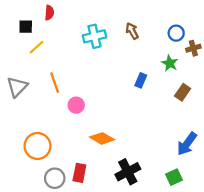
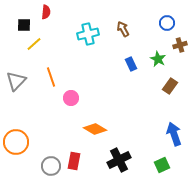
blue circle: (176, 33) -> (167, 23), moved
blue rectangle: (141, 80) -> (131, 64), moved, turned -48
blue arrow: (187, 144) -> (174, 134), turned 125
orange circle: (38, 146) -> (16, 142), moved

